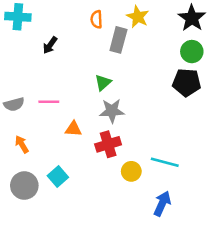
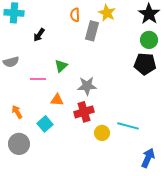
green triangle: (103, 82) -> (61, 66), moved
gray semicircle: (14, 104) -> (11, 62), moved
cyan square: (58, 176) -> (45, 124), moved
blue arrow: (162, 204) -> (148, 158), moved

